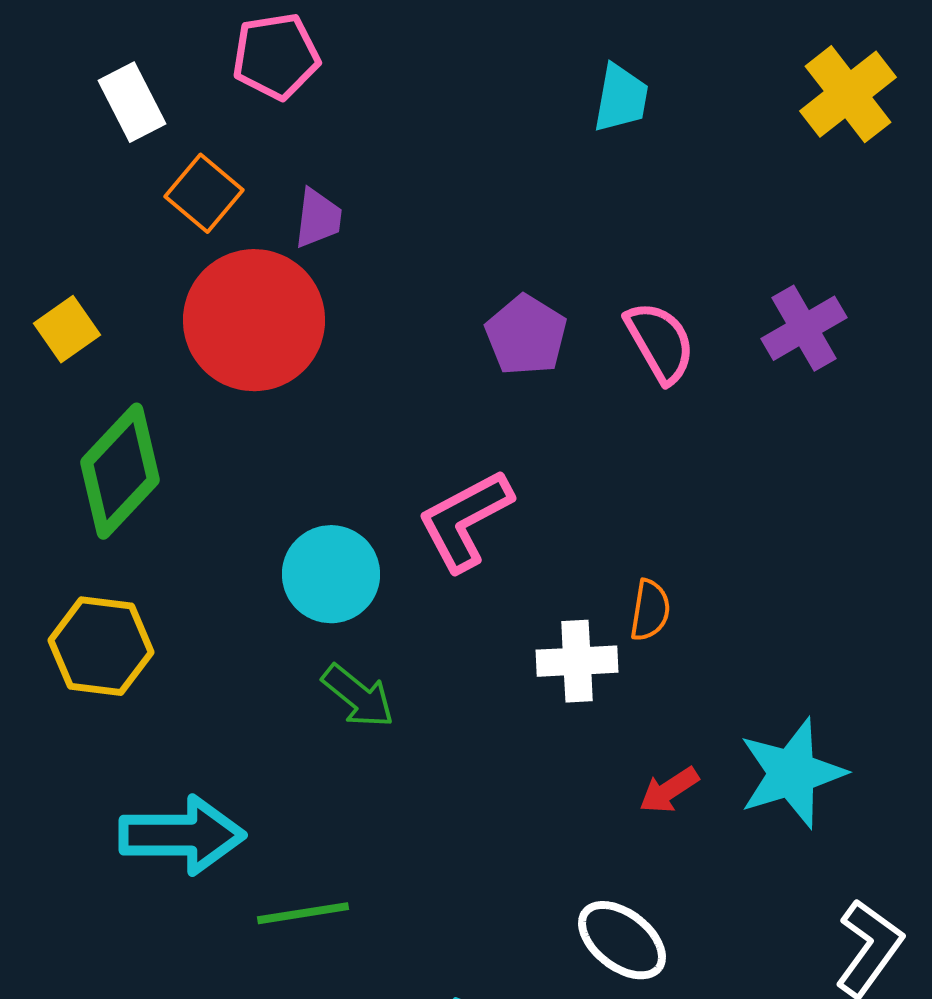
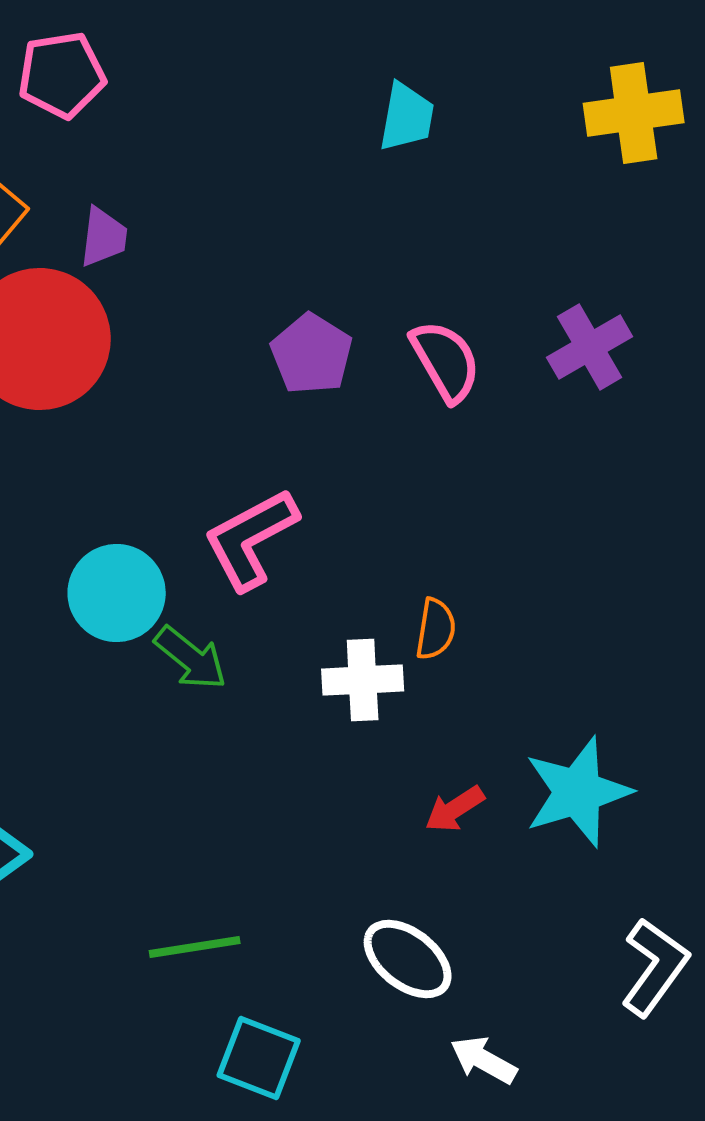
yellow cross: (848, 94) -> (634, 113), turned 30
green arrow: (358, 696) -> (191, 658), moved
green line: (303, 913) -> (195, 947), moved

